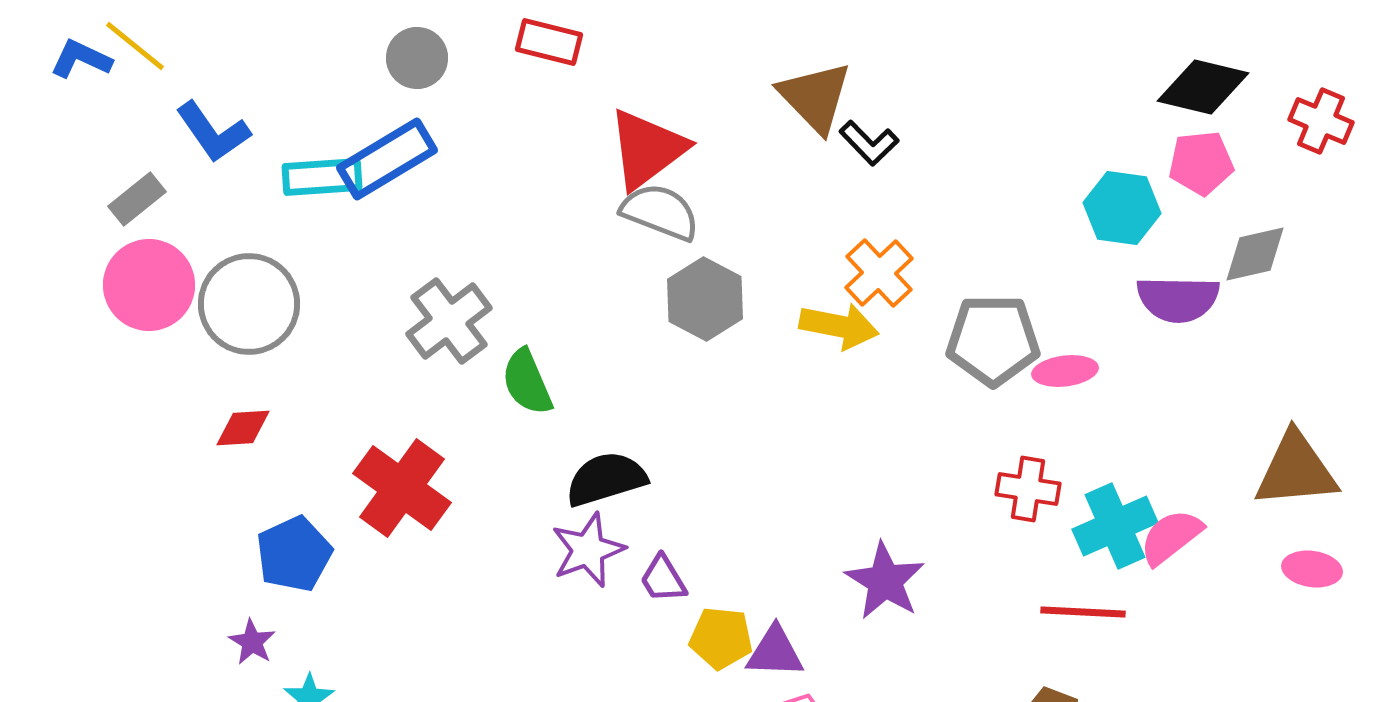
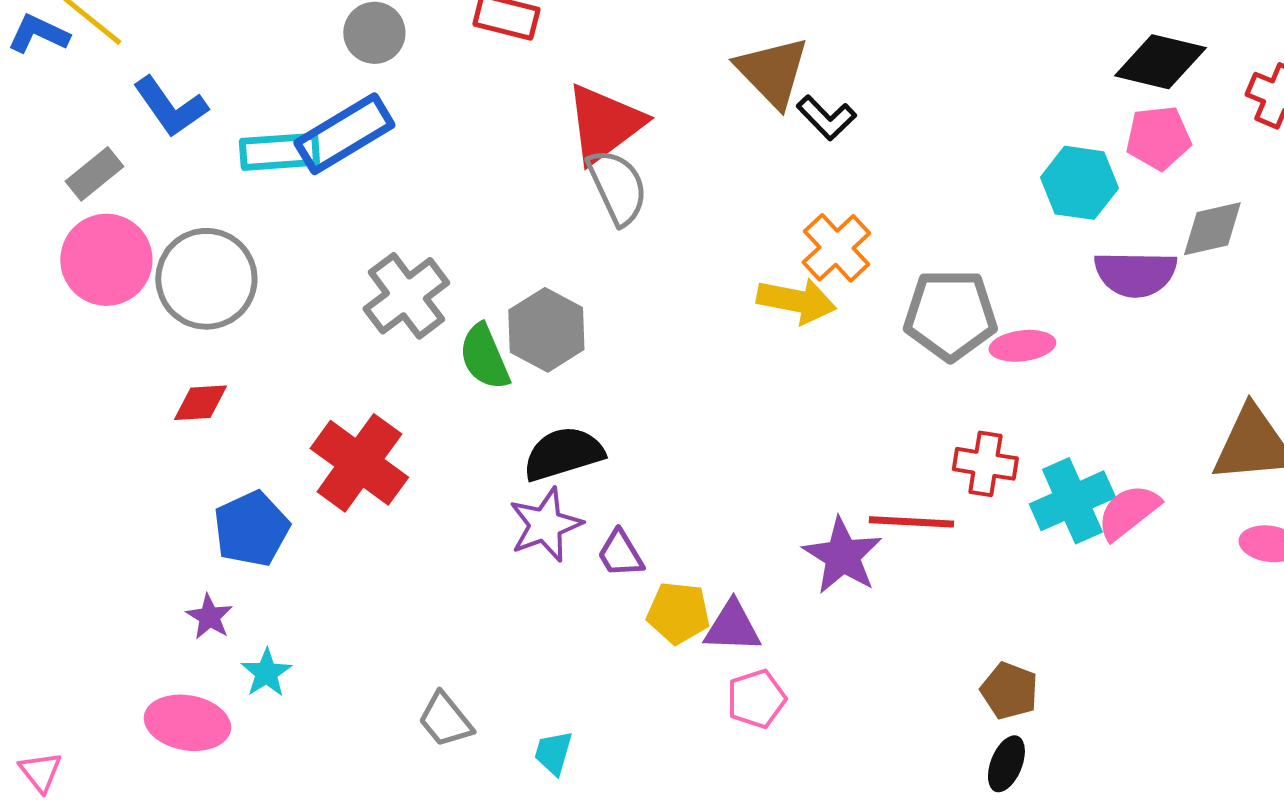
gray semicircle: (660, 212) -> (617, 187), turned 44
gray hexagon: (705, 299) -> (546, 330), moved
red line: (1083, 612) -> (911, 522), moved

